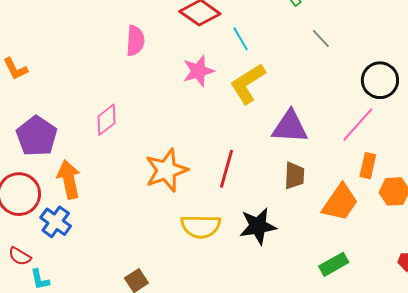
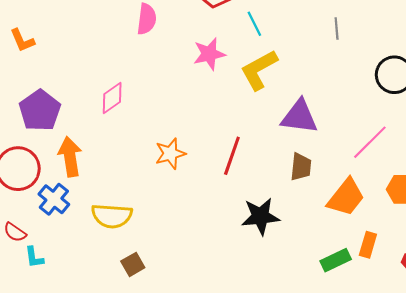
gray line: (321, 39) -> (337, 28), turned 35
pink line: (358, 124) -> (370, 142), moved
orange rectangle: (368, 166) -> (368, 245), moved
orange star: (166, 170) -> (170, 154), size x0.7
yellow semicircle: (201, 226) -> (112, 216), moved

